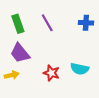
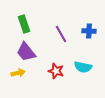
purple line: (47, 23) -> (61, 34), moved
blue cross: (86, 23) -> (89, 31), moved

